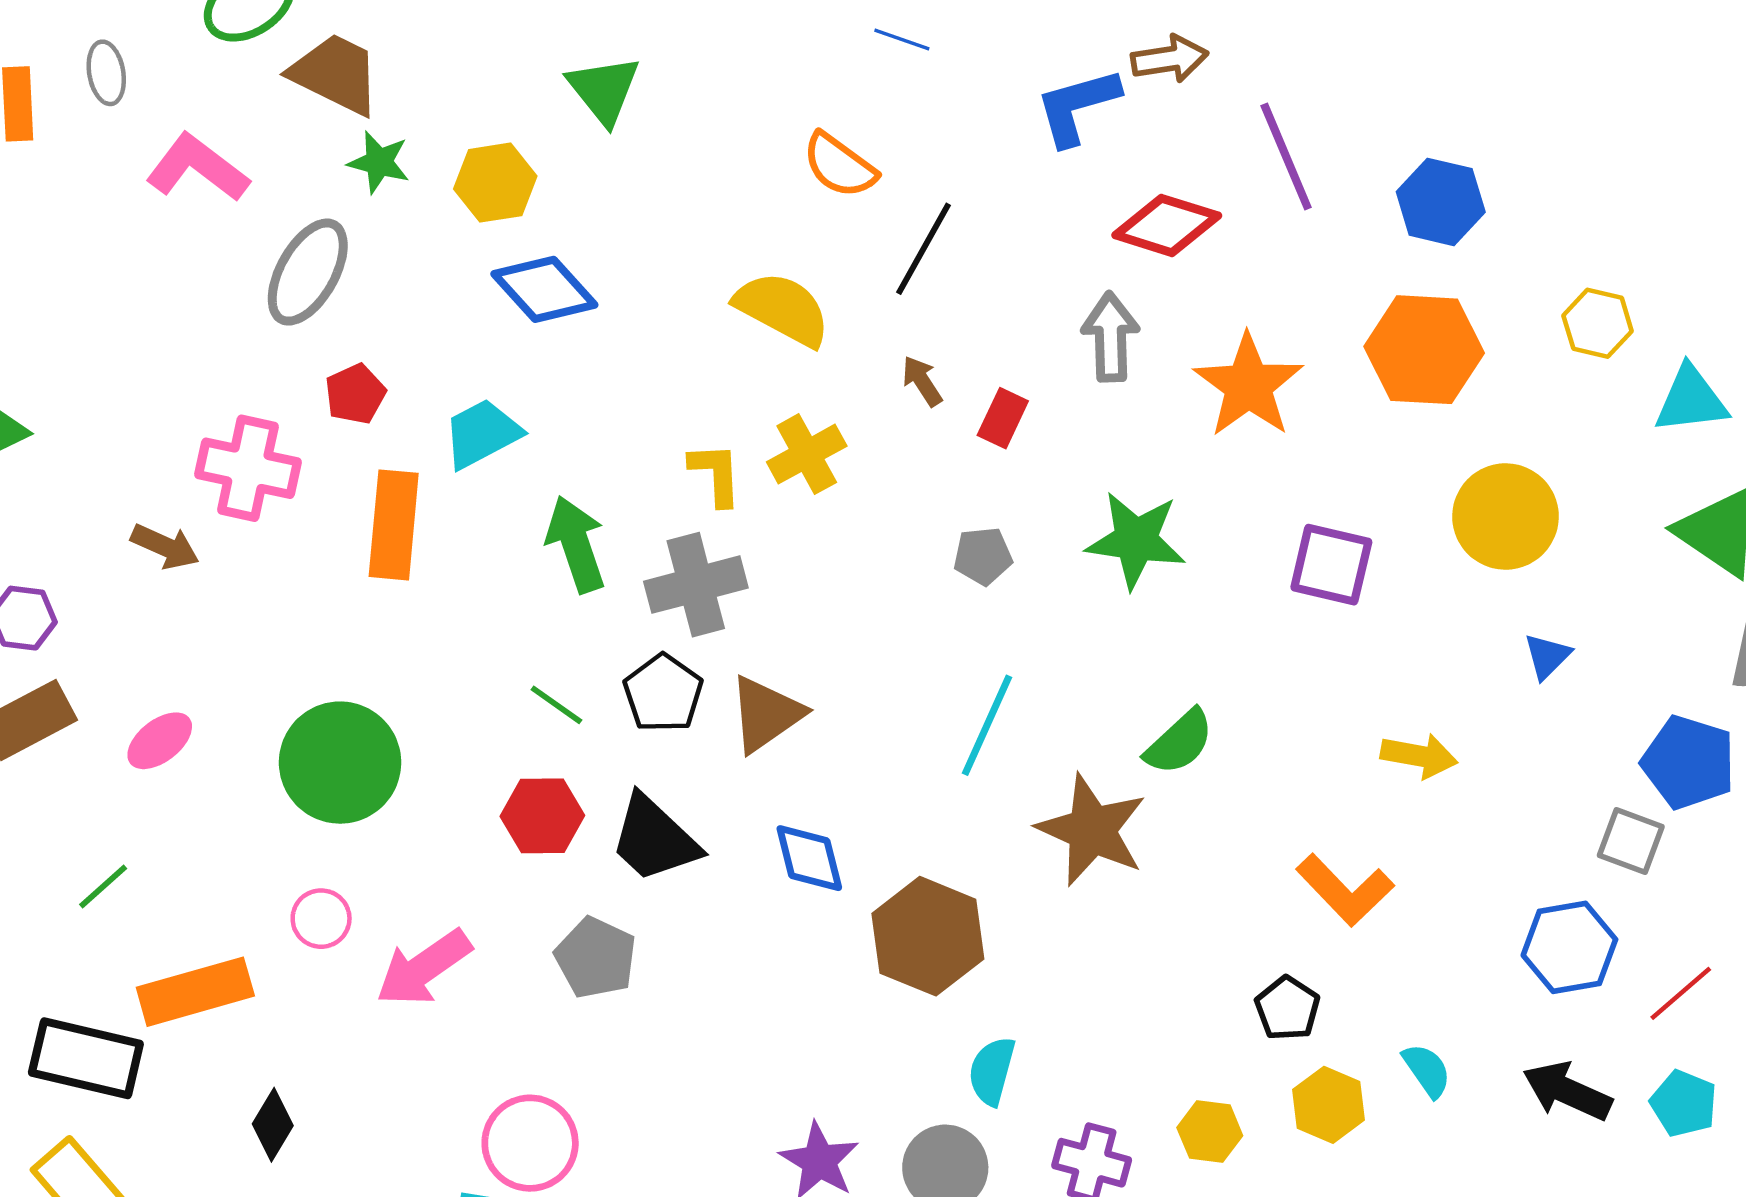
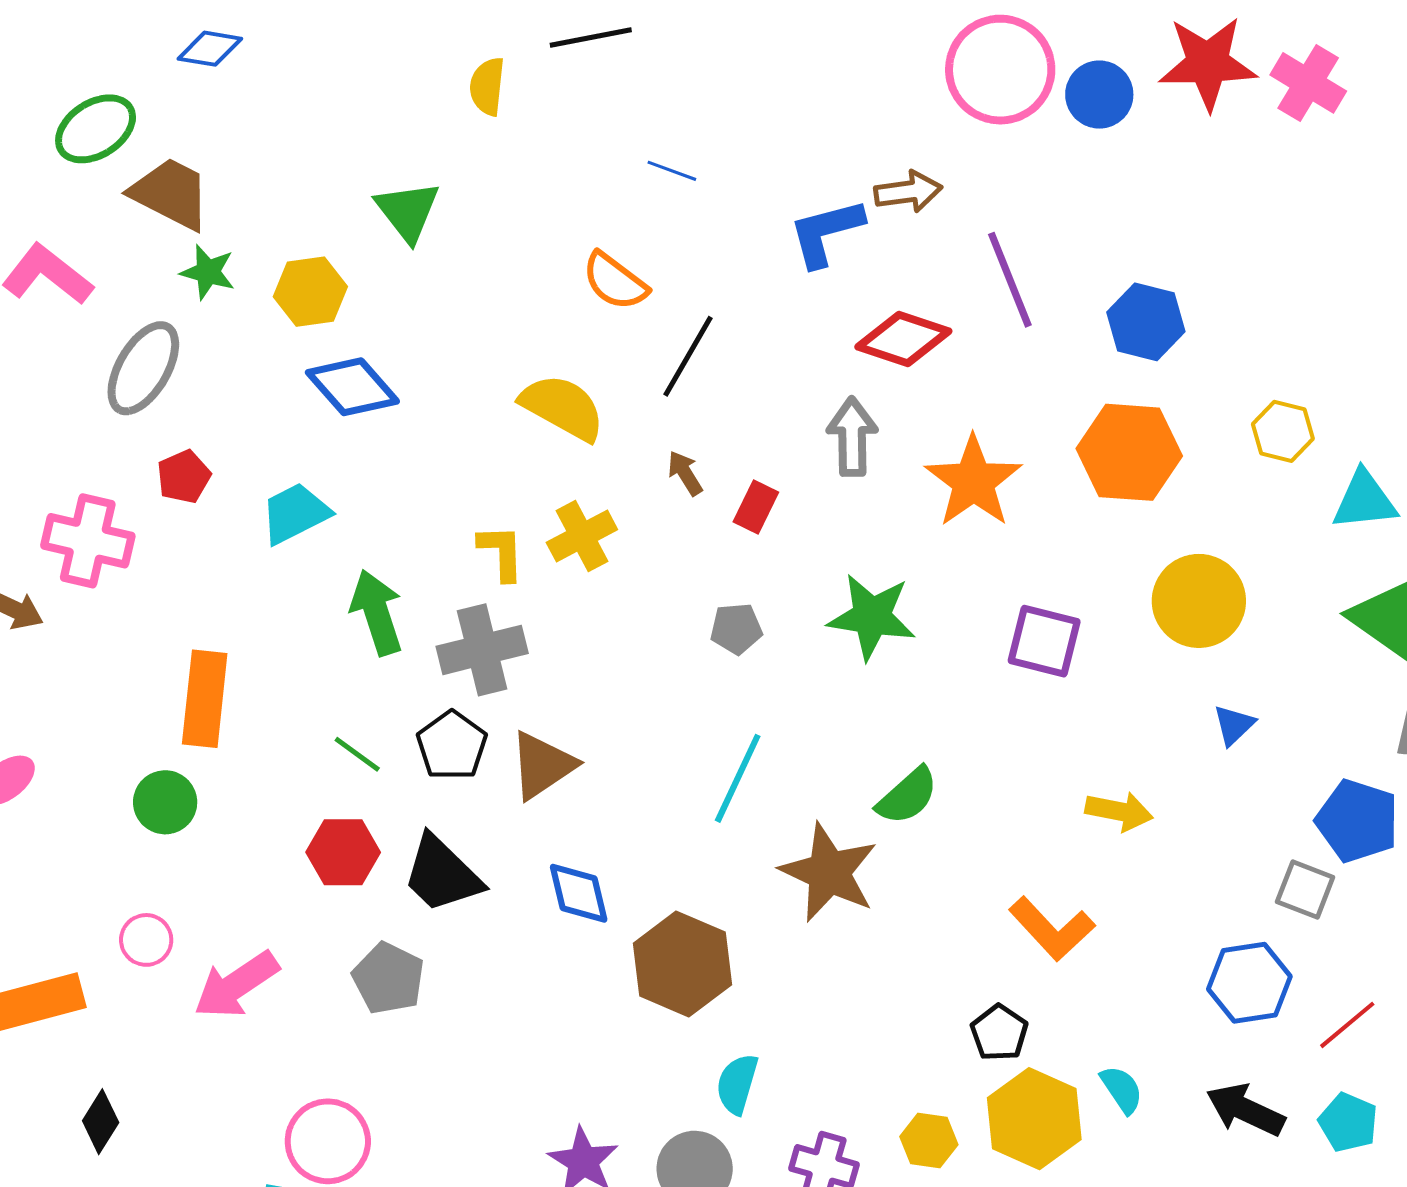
orange rectangle: (394, 525) -> (205, 699), moved
green circle: (340, 763) -> (165, 802), size x0.6
yellow hexagon: (1328, 1105) -> (1034, 1119), size x1.5

